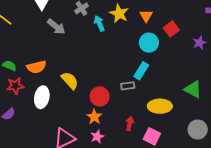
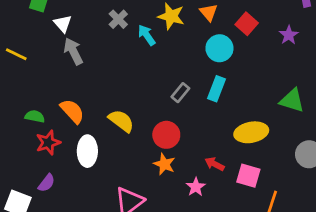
gray arrow: (56, 27) -> (73, 51), moved, turned -144
orange semicircle: (37, 67) -> (72, 111), turned -108
gray rectangle: (128, 86) -> (180, 93), moved, turned -32
red arrow: (130, 124) -> (215, 164), turned -64
pink star: (97, 137) -> (196, 187), moved

